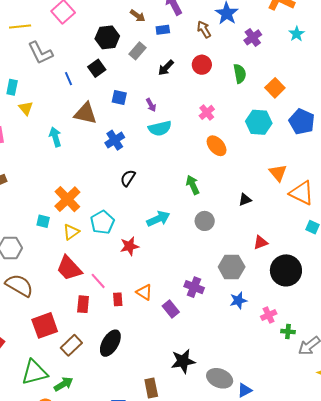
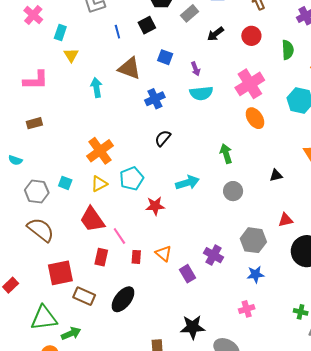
pink cross: (207, 112) -> (250, 84), size x1.8
cyan square: (43, 221) -> (65, 183), moved
pink cross: (269, 315) -> (247, 309), moved
brown rectangle: (71, 345) -> (84, 296), turned 60

